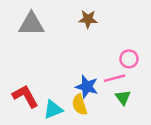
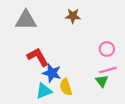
pink line: (114, 78) -> (108, 70), moved
blue star: (87, 87) -> (52, 73), moved
red L-shape: (25, 96) -> (38, 57), moved

